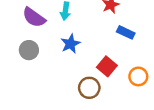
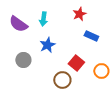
gray circle: (29, 50) -> (23, 60), moved

